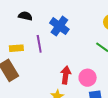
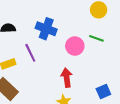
pink circle: (88, 78) -> (75, 46), moved

